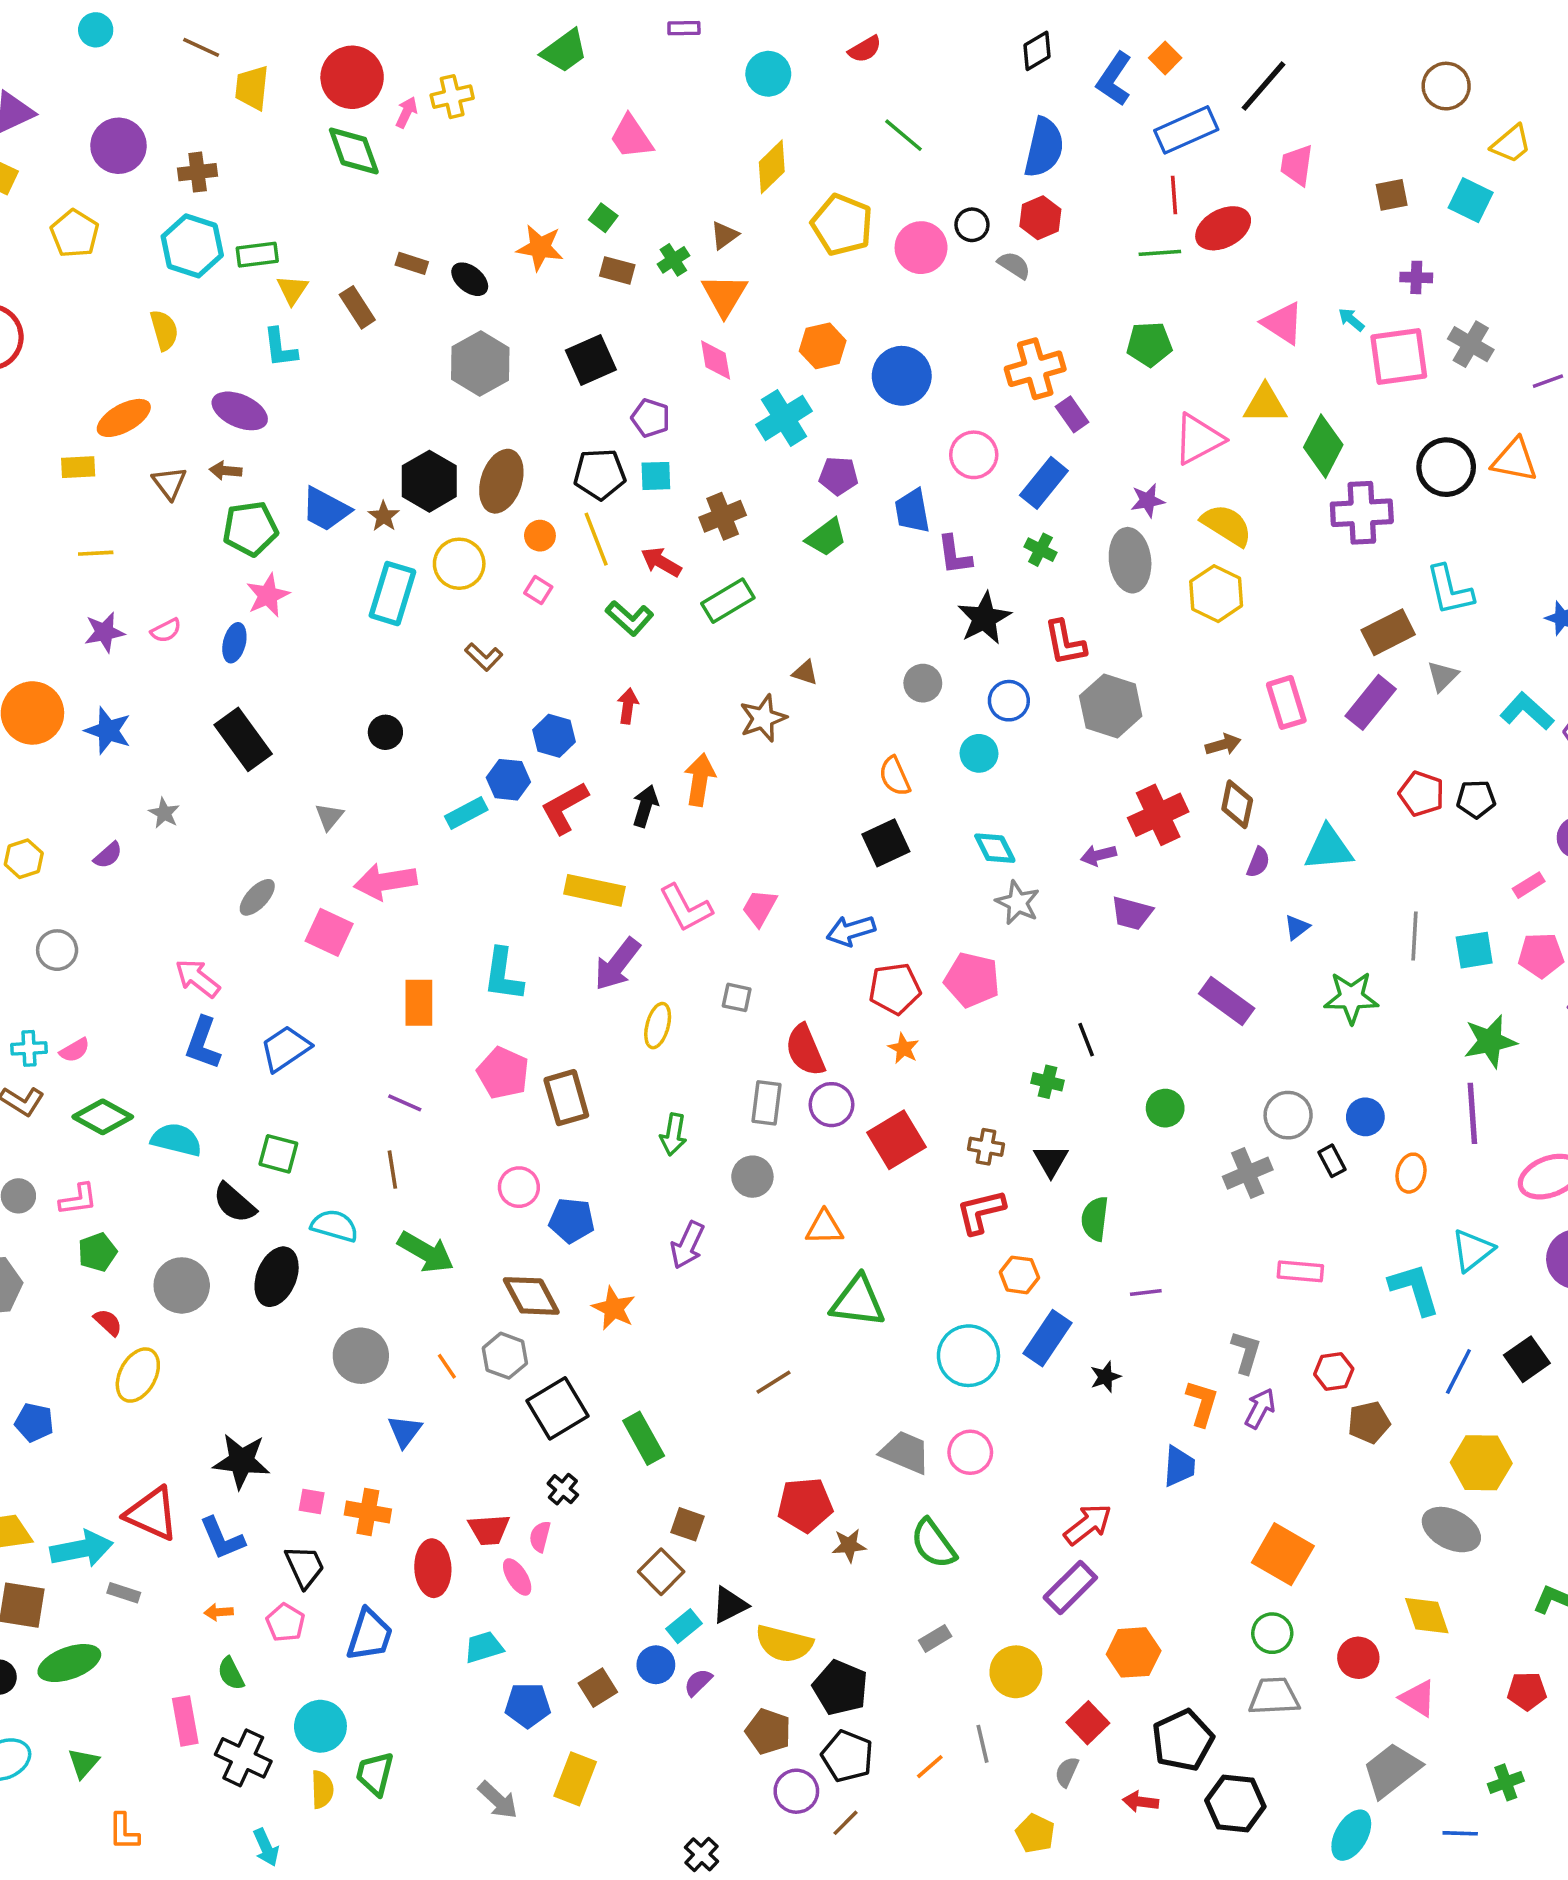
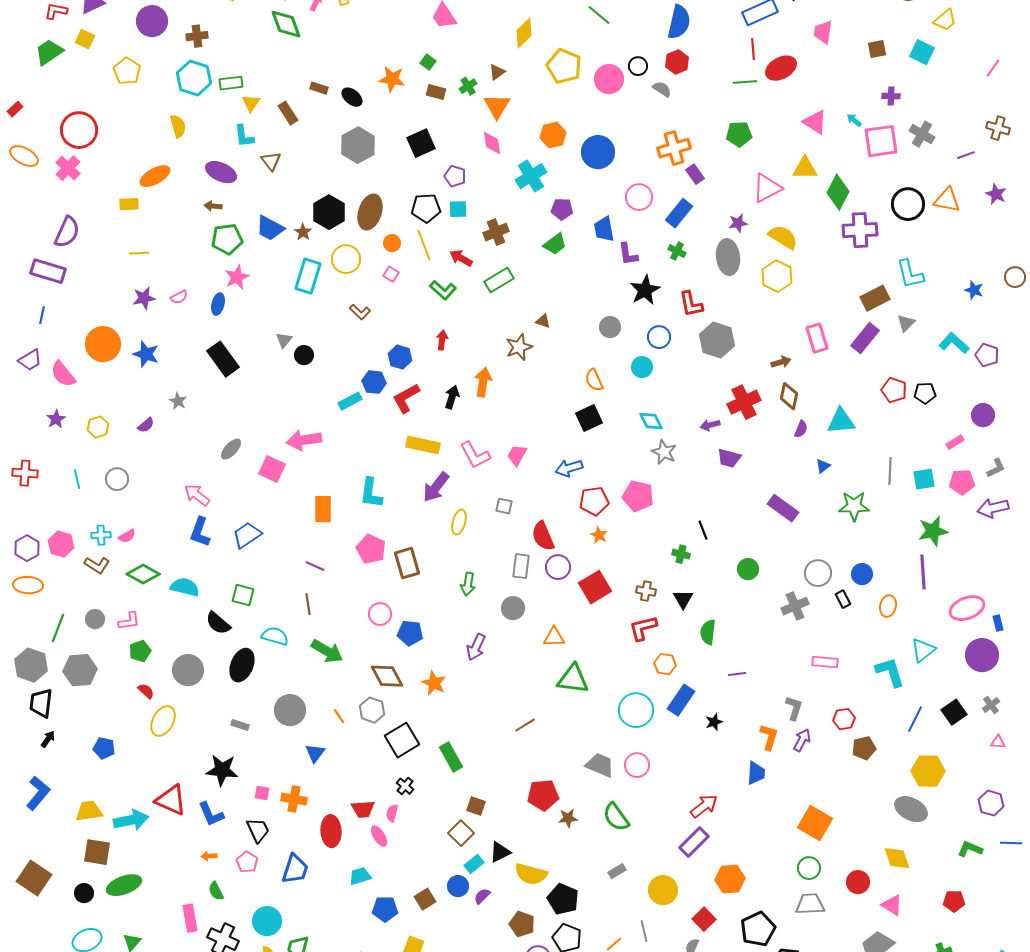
brown triangle: (169, 483) -> (271, 161), moved
gray triangle: (329, 817) -> (284, 340), moved
gray rectangle: (124, 1593) -> (240, 725), moved

